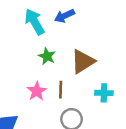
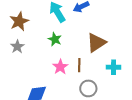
green star: (47, 56) -> (55, 39), moved

